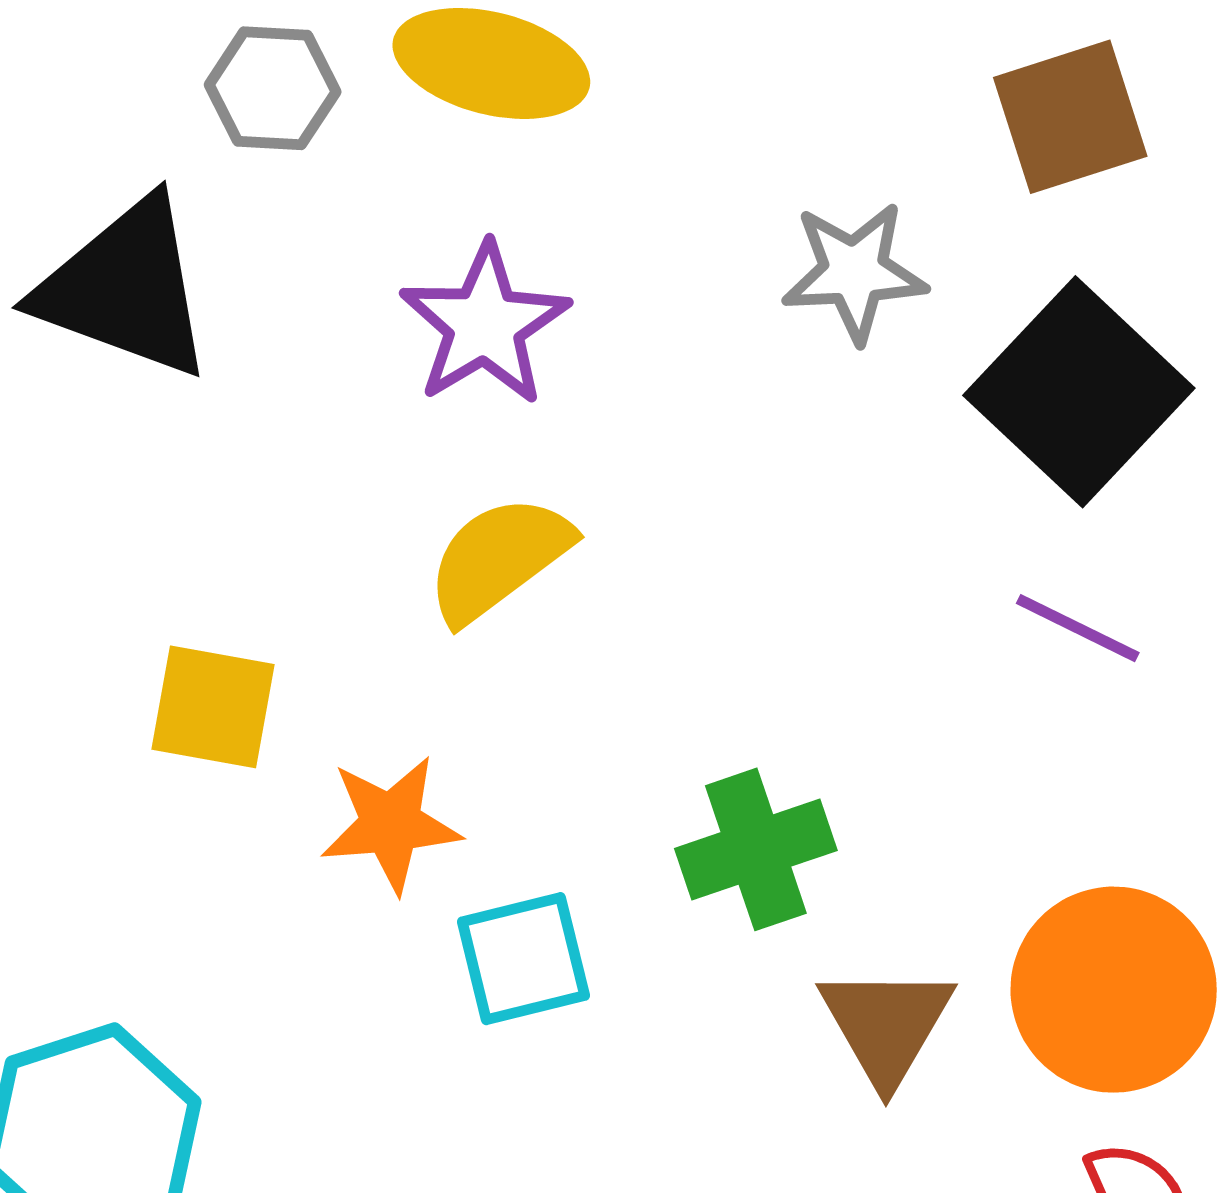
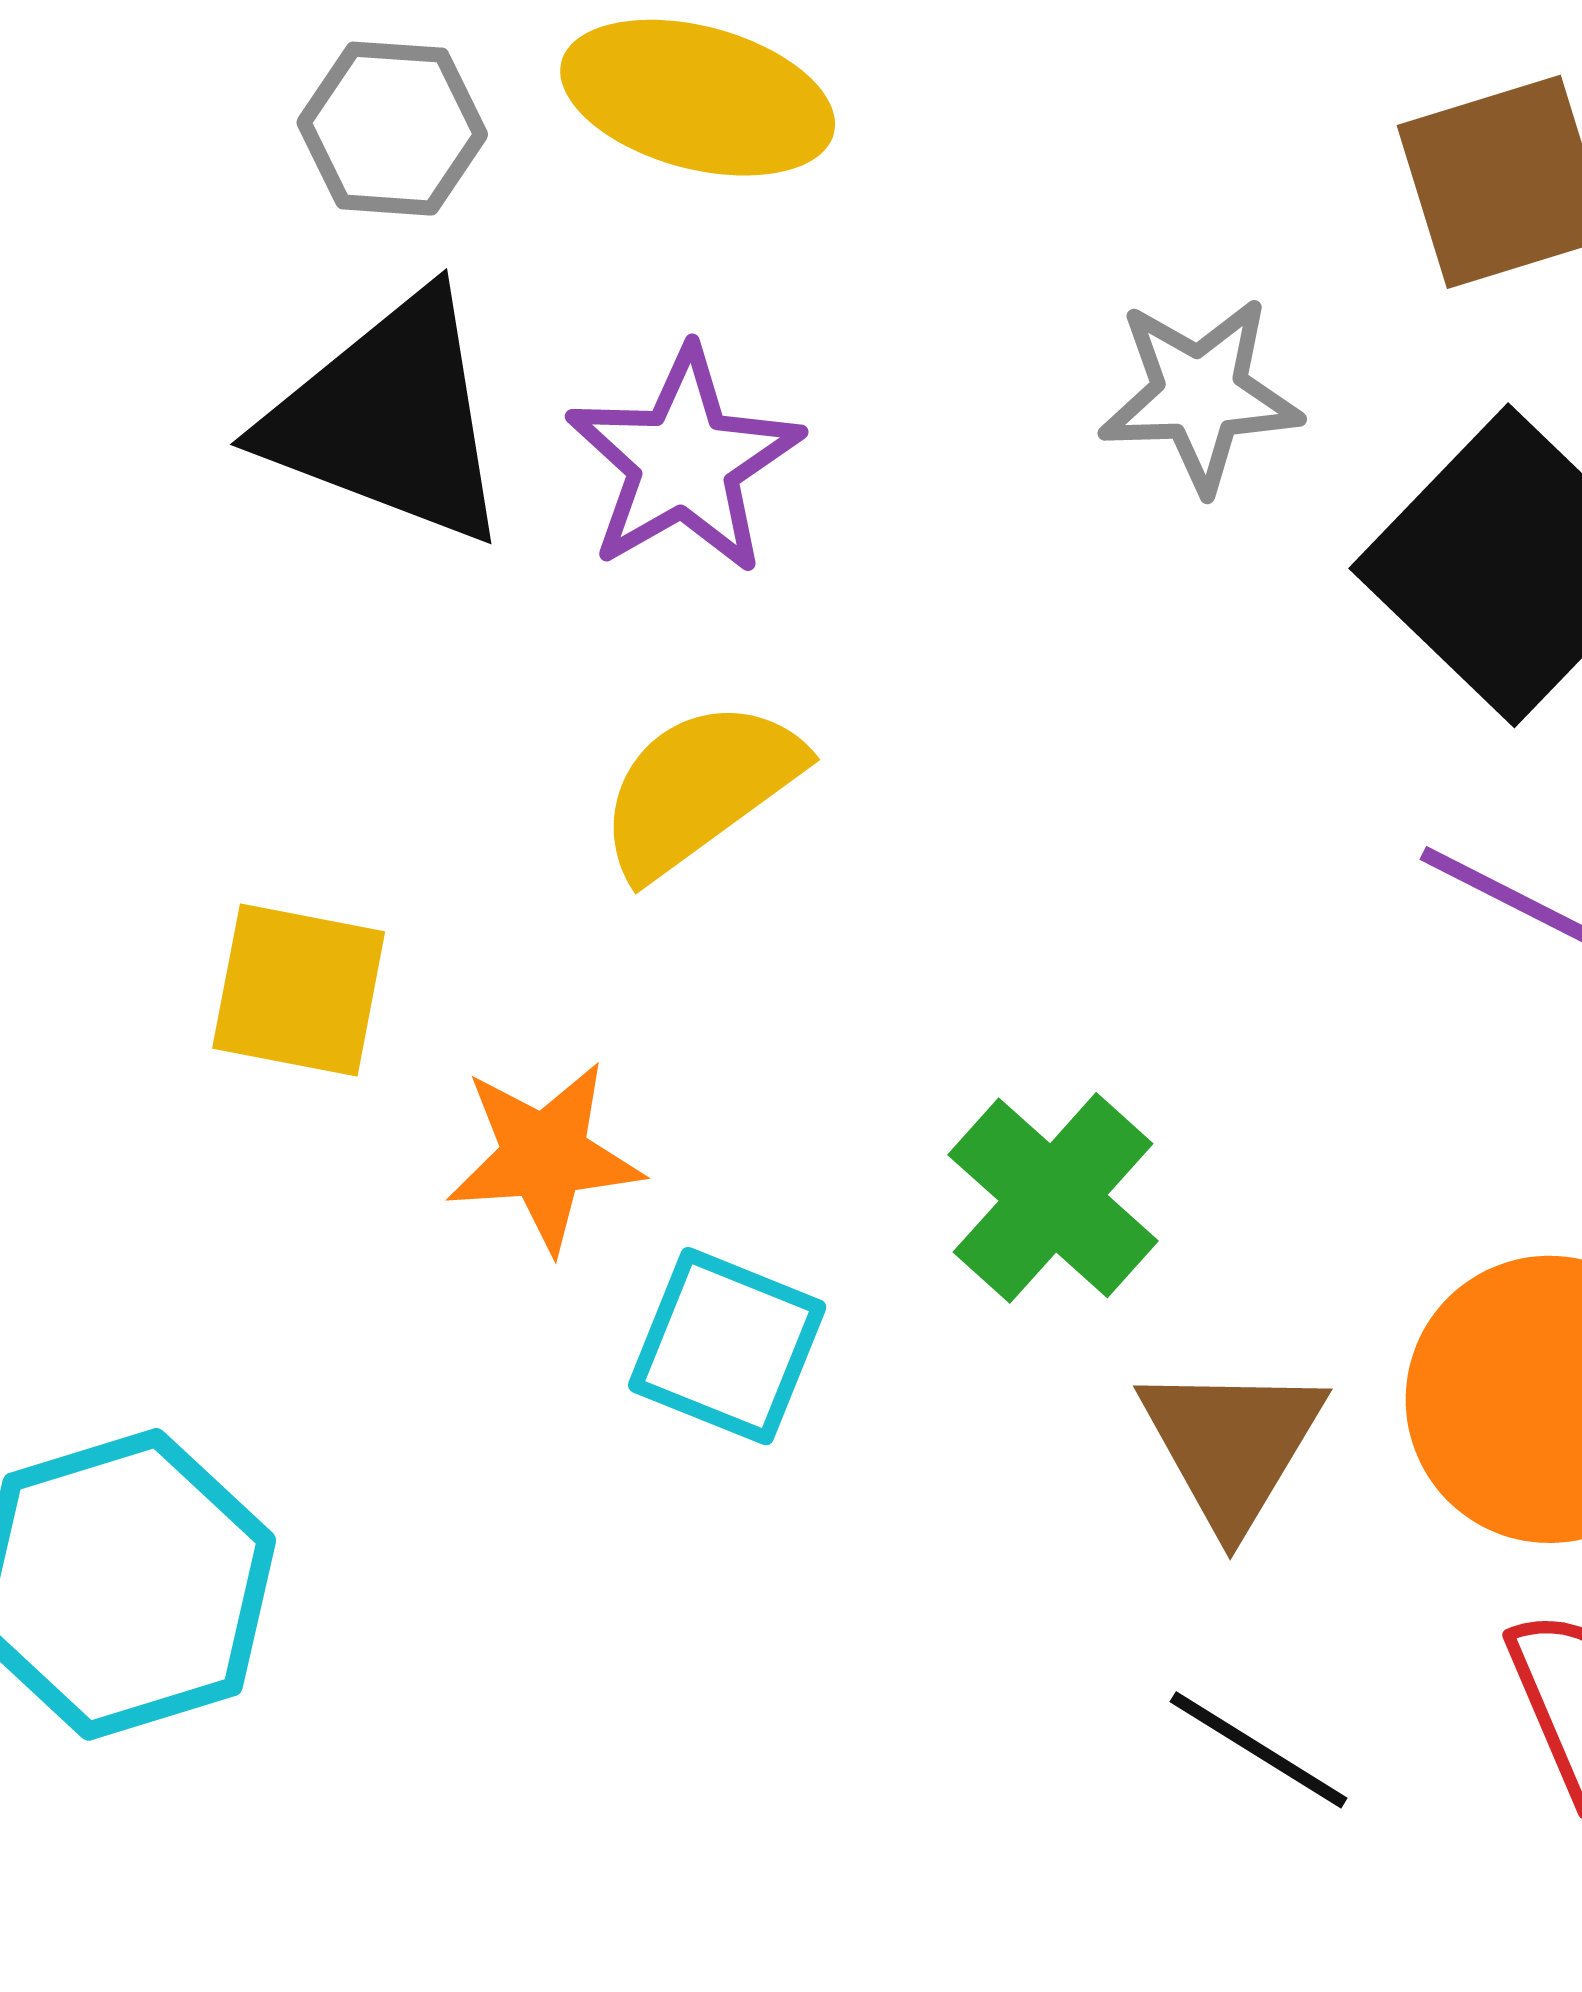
black triangle: (125, 288) -> (389, 419), moved
green cross: (756, 849) -> (1053, 1198), turned -30
cyan square: (523, 959) -> (727, 1346), turned 35

